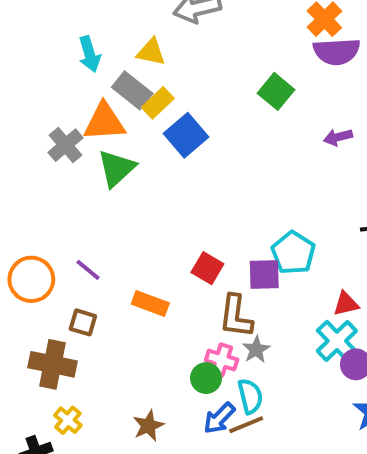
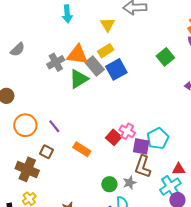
yellow triangle: (151, 52) -> (108, 25), turned 35
cyan arrow: (89, 54) -> (67, 14), moved
gray rectangle: (132, 90) -> (95, 66), moved
brown L-shape: (236, 316) -> (143, 167), moved
pink cross: (222, 360) -> (127, 131), moved
green circle: (206, 378) -> (109, 184), moved

